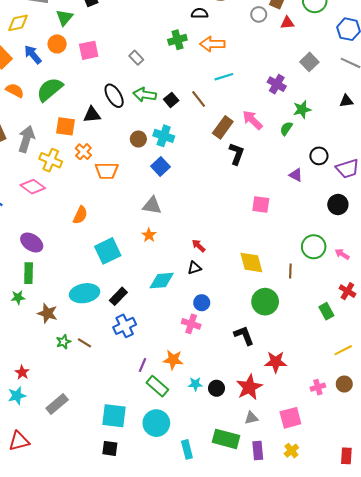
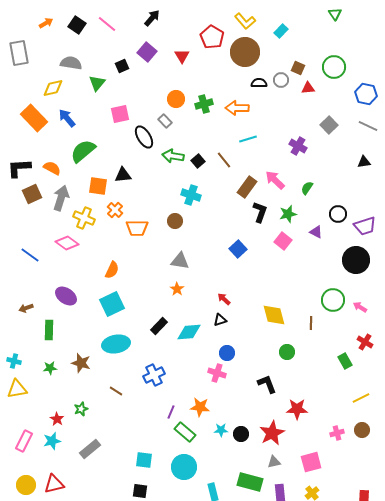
black semicircle: (200, 13) -> (259, 83), moved
orange circle: (57, 44) -> (176, 99), moved
orange semicircle: (15, 90) -> (52, 168), moved
black ellipse: (114, 96) -> (144, 137), moved
green star: (302, 109) -> (288, 214), moved
brown circle: (138, 139) -> (175, 221), moved
blue square: (161, 166) -> (238, 249), moved
pink square: (261, 204) -> (283, 241), moved, turned 30
black circle: (338, 204) -> (356, 260), size x1.4
cyan square: (108, 251) -> (112, 304), moved
green rectangle: (29, 273) -> (49, 330), moved
black rectangle: (118, 296) -> (159, 326), moved
green star: (18, 297) -> (50, 368), moved
green circle: (265, 302) -> (287, 352), size x0.6
green star: (63, 342) -> (81, 409), moved
cyan square: (114, 416) -> (144, 460), size x0.7

